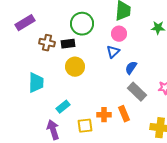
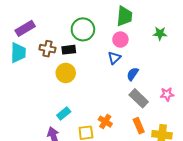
yellow circle: (75, 67) -> (66, 73), moved
cyan trapezoid: (36, 83) -> (18, 53), moved
orange rectangle: (124, 114) -> (139, 126), moved
orange cross: (104, 115) -> (105, 122), turned 32

